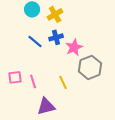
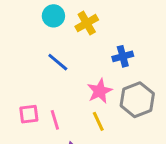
blue cross: (56, 37) -> (123, 56), moved
pink star: (74, 47) -> (100, 91), moved

